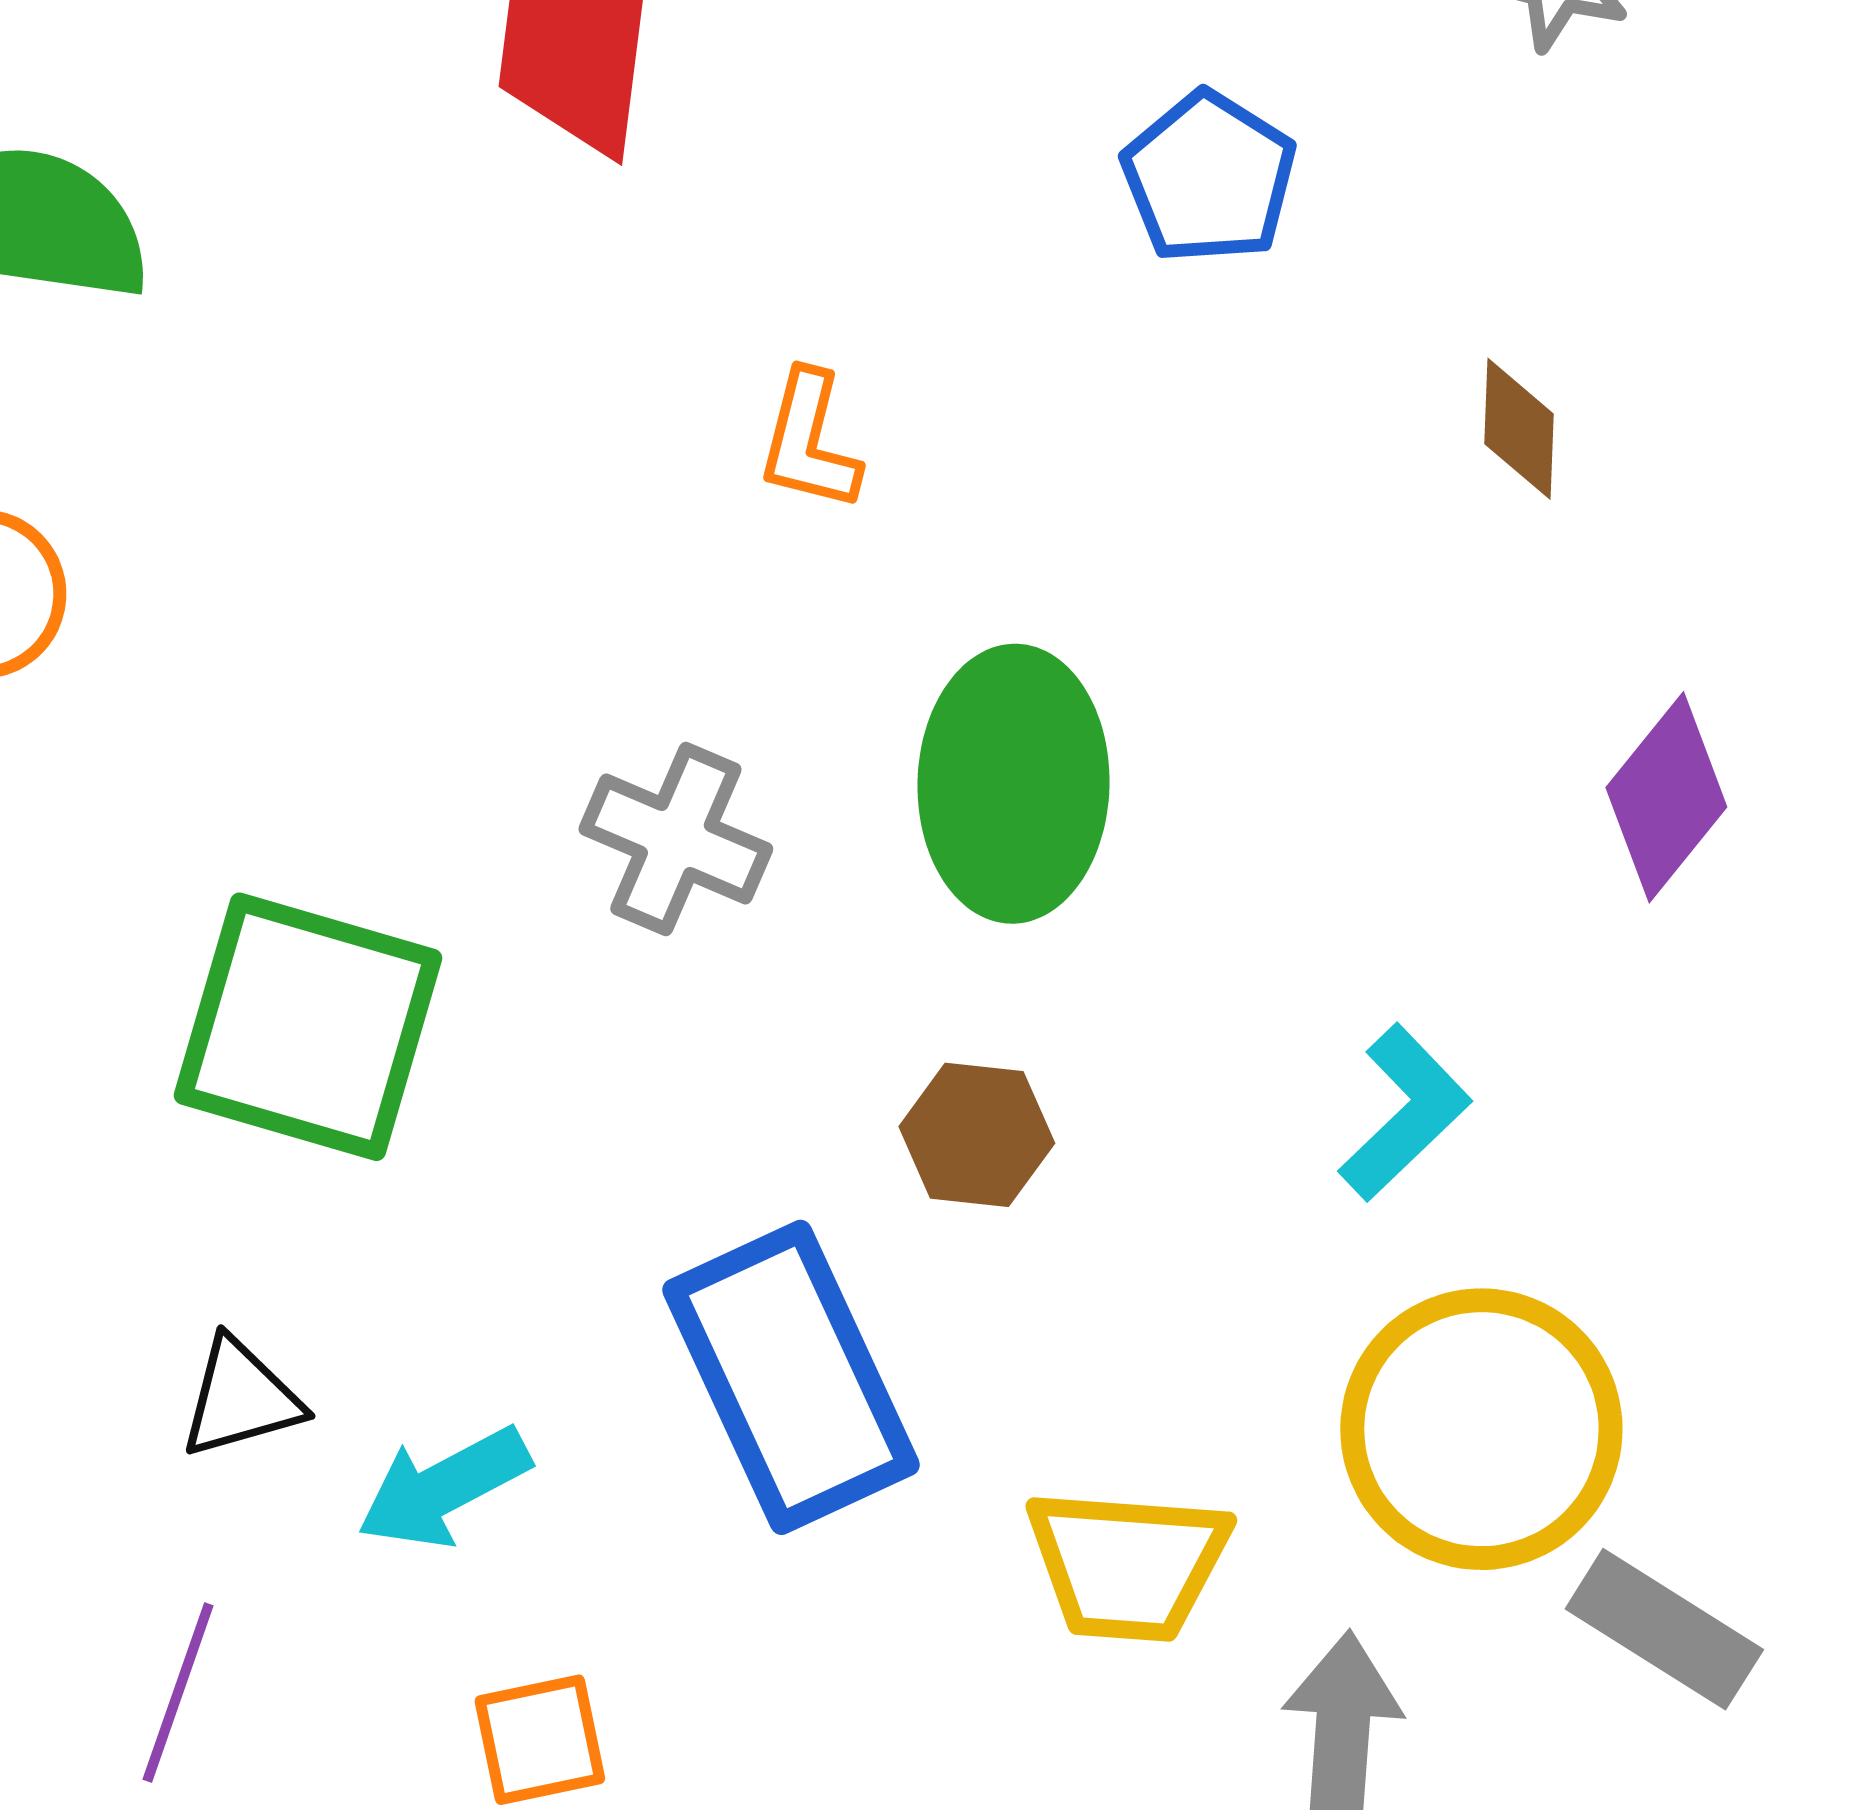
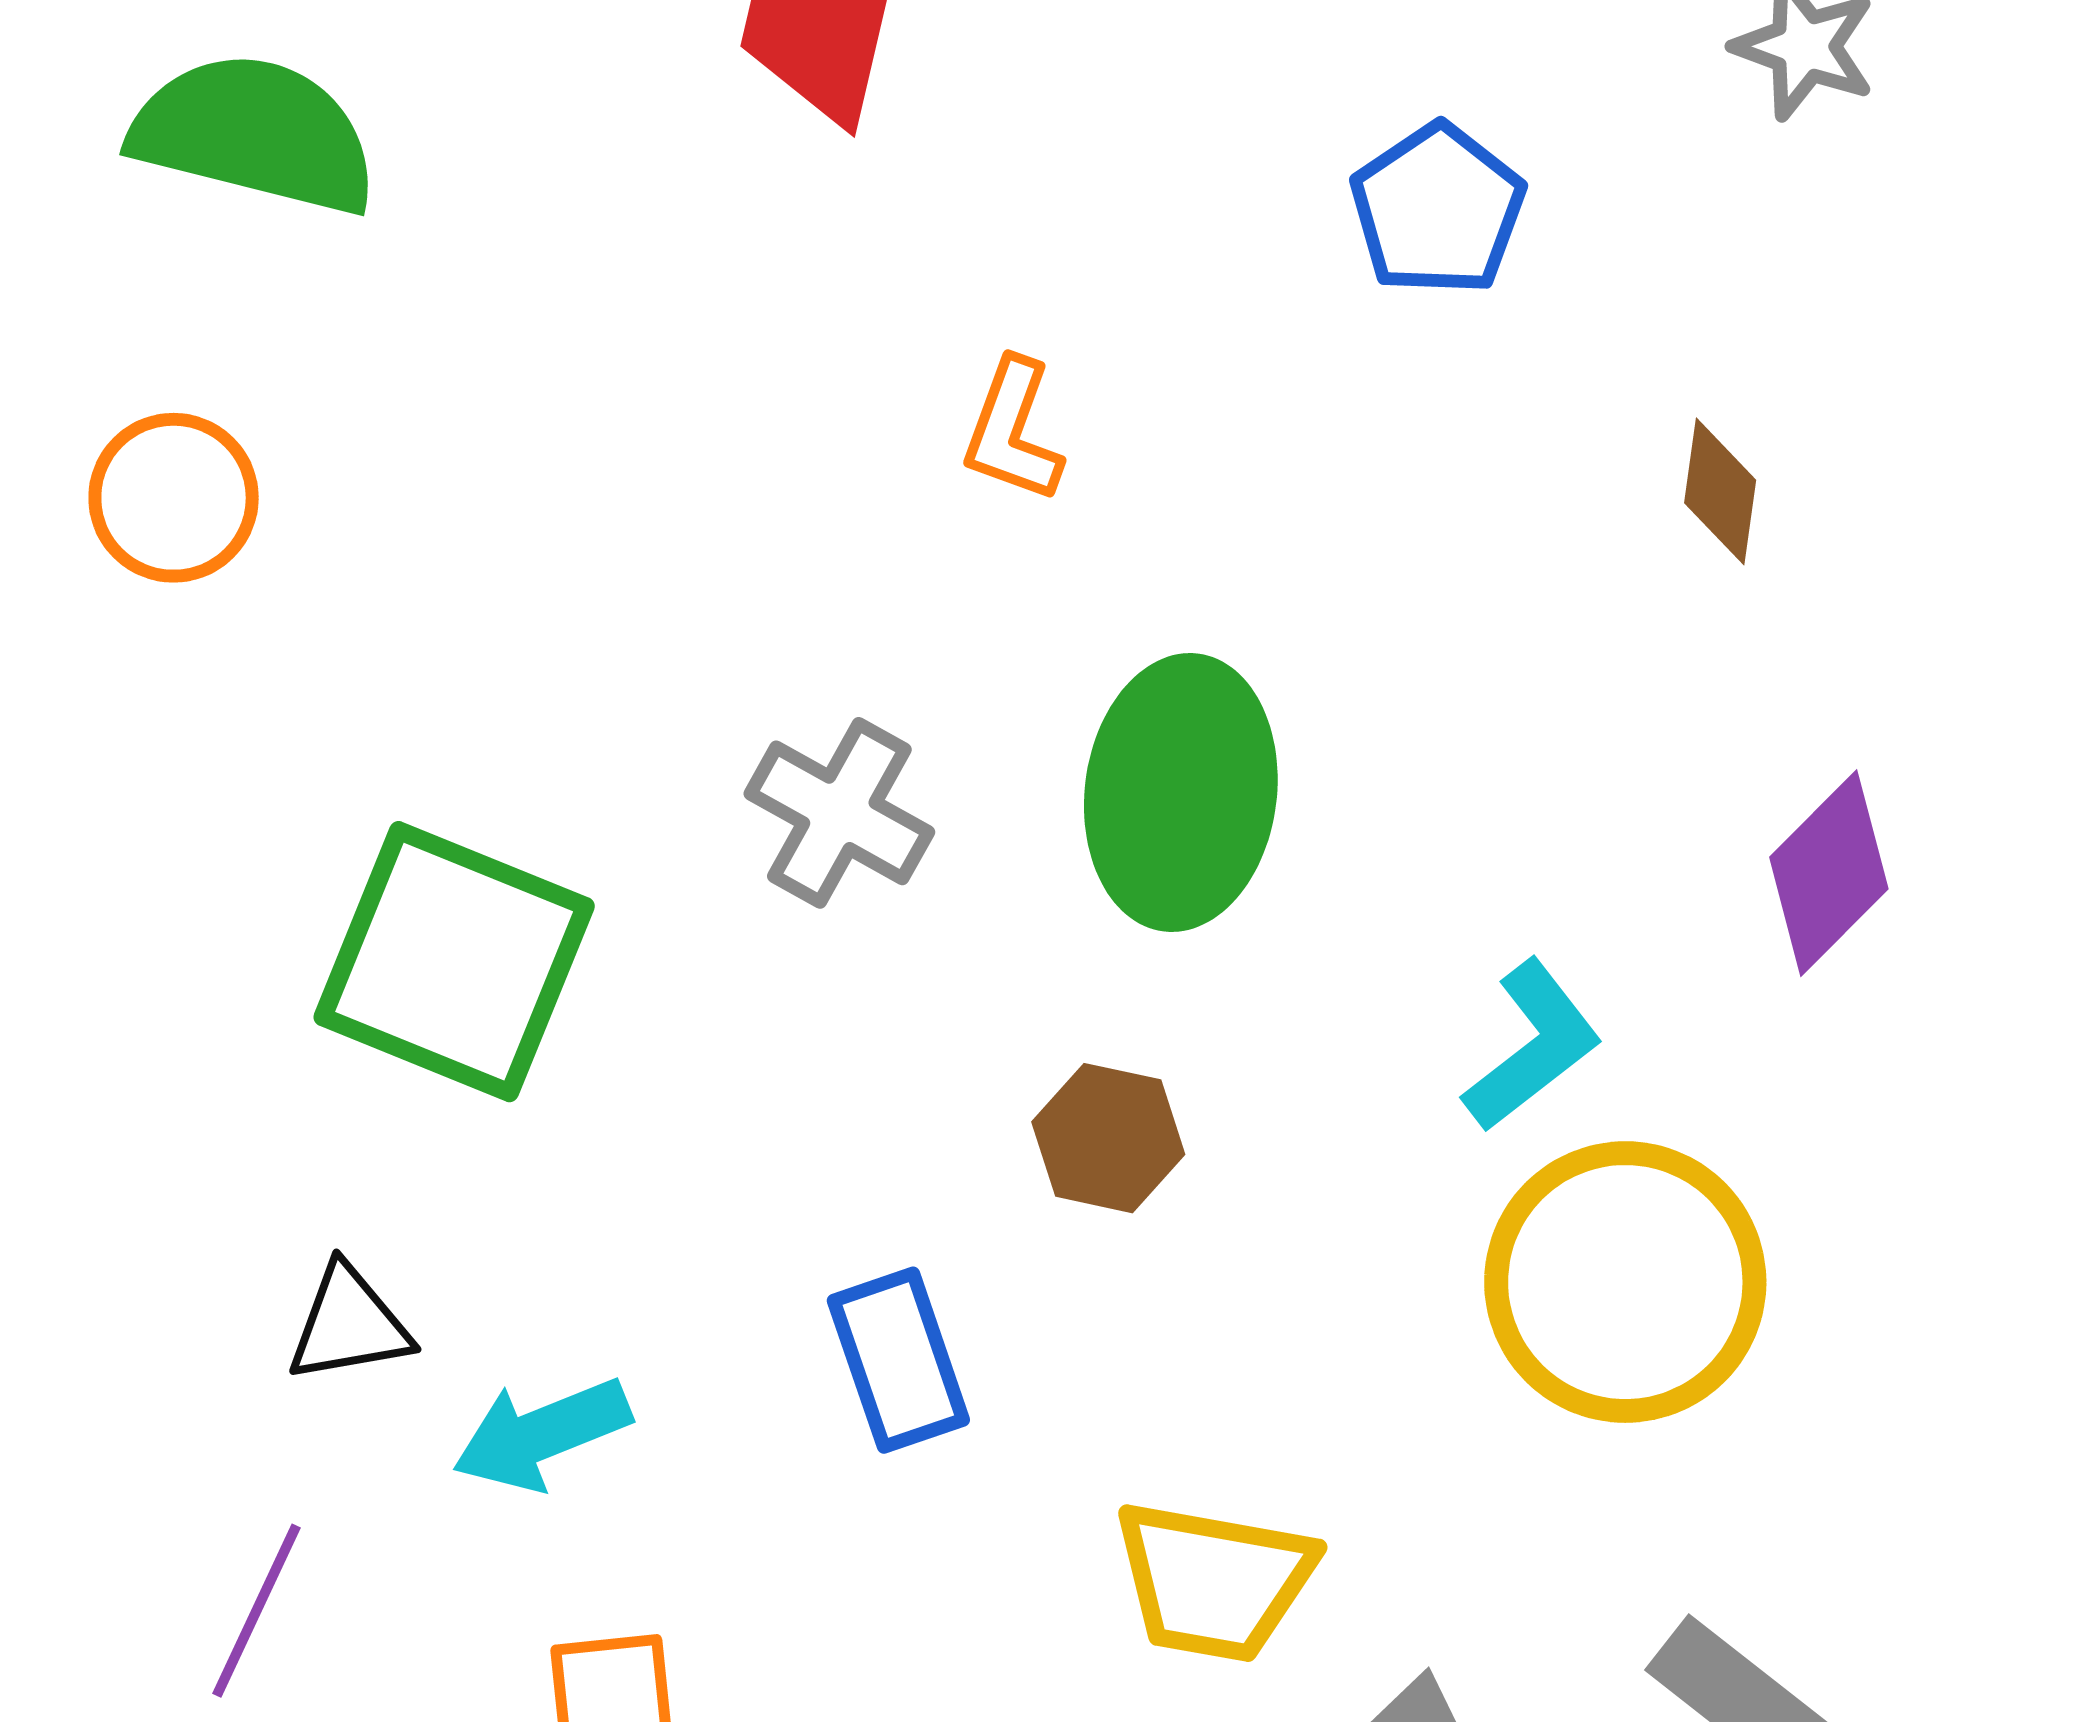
cyan L-shape: (1405, 1113) -> (1532, 1046), moved
blue rectangle: (791, 1377) -> (898, 1360), size x0.6
yellow circle: (1481, 1429) -> (1625, 1282), moved

